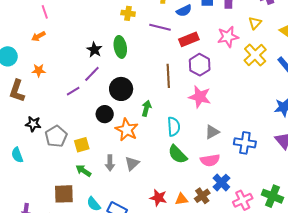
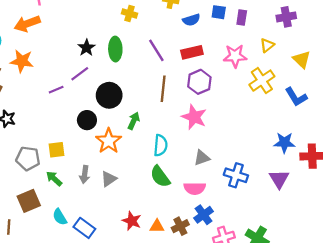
purple line: (160, 27) -> (156, 50), moved, turned 35
orange arrow: (38, 36) -> (27, 24), size x1.6
orange star: (39, 70) -> (22, 61), size x1.5
gray pentagon: (56, 136) -> (28, 158), moved, turned 30
brown square: (64, 194) -> (29, 201), turned -30

